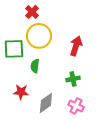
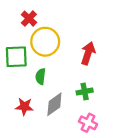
red cross: (32, 12) -> (29, 19), moved
gray diamond: (46, 103) -> (54, 104), moved

